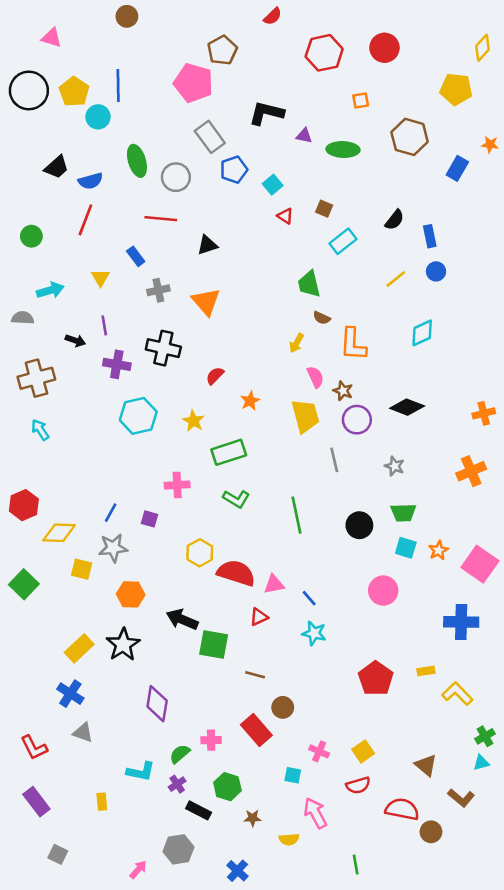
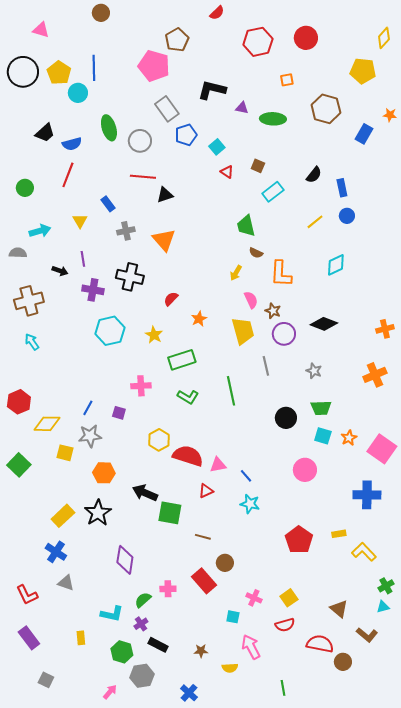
red line: (161, 219) -> (143, 177), moved
green line: (297, 515) -> (231, 391), moved
green hexagon: (227, 787) -> (122, 652), moved

